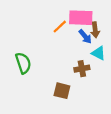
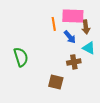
orange line: (60, 27) -> (54, 24), turned -56
blue arrow: (85, 37) -> (70, 37), moved

